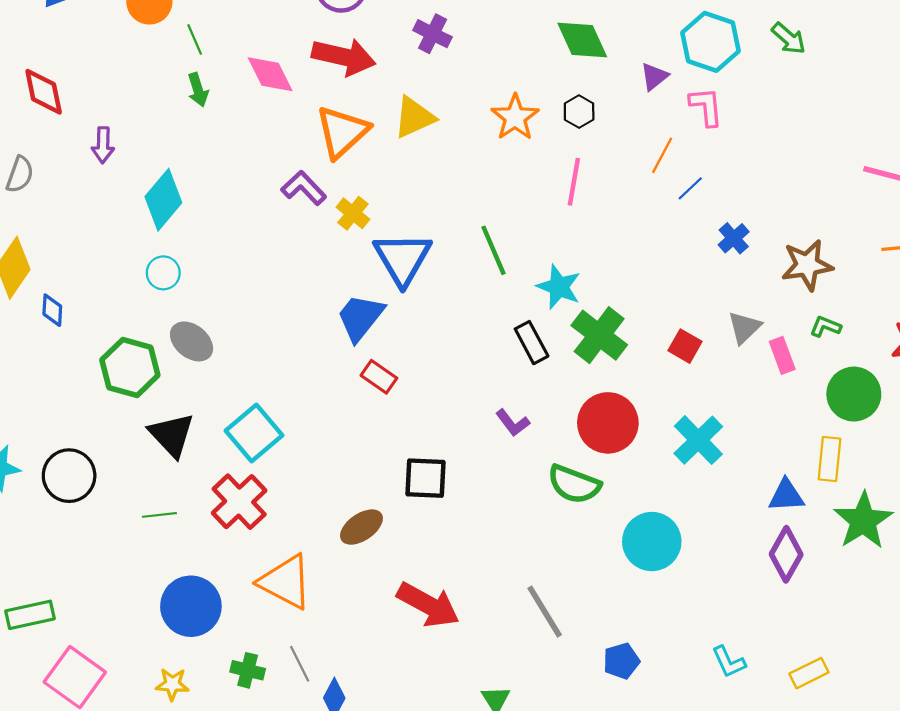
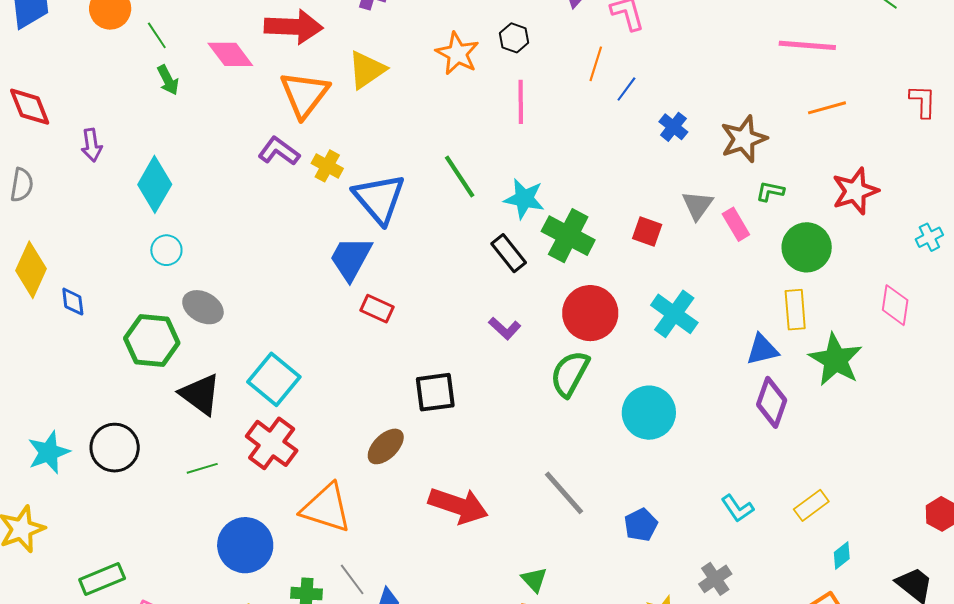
green semicircle: (574, 484) -> (570, 374), turned 108

